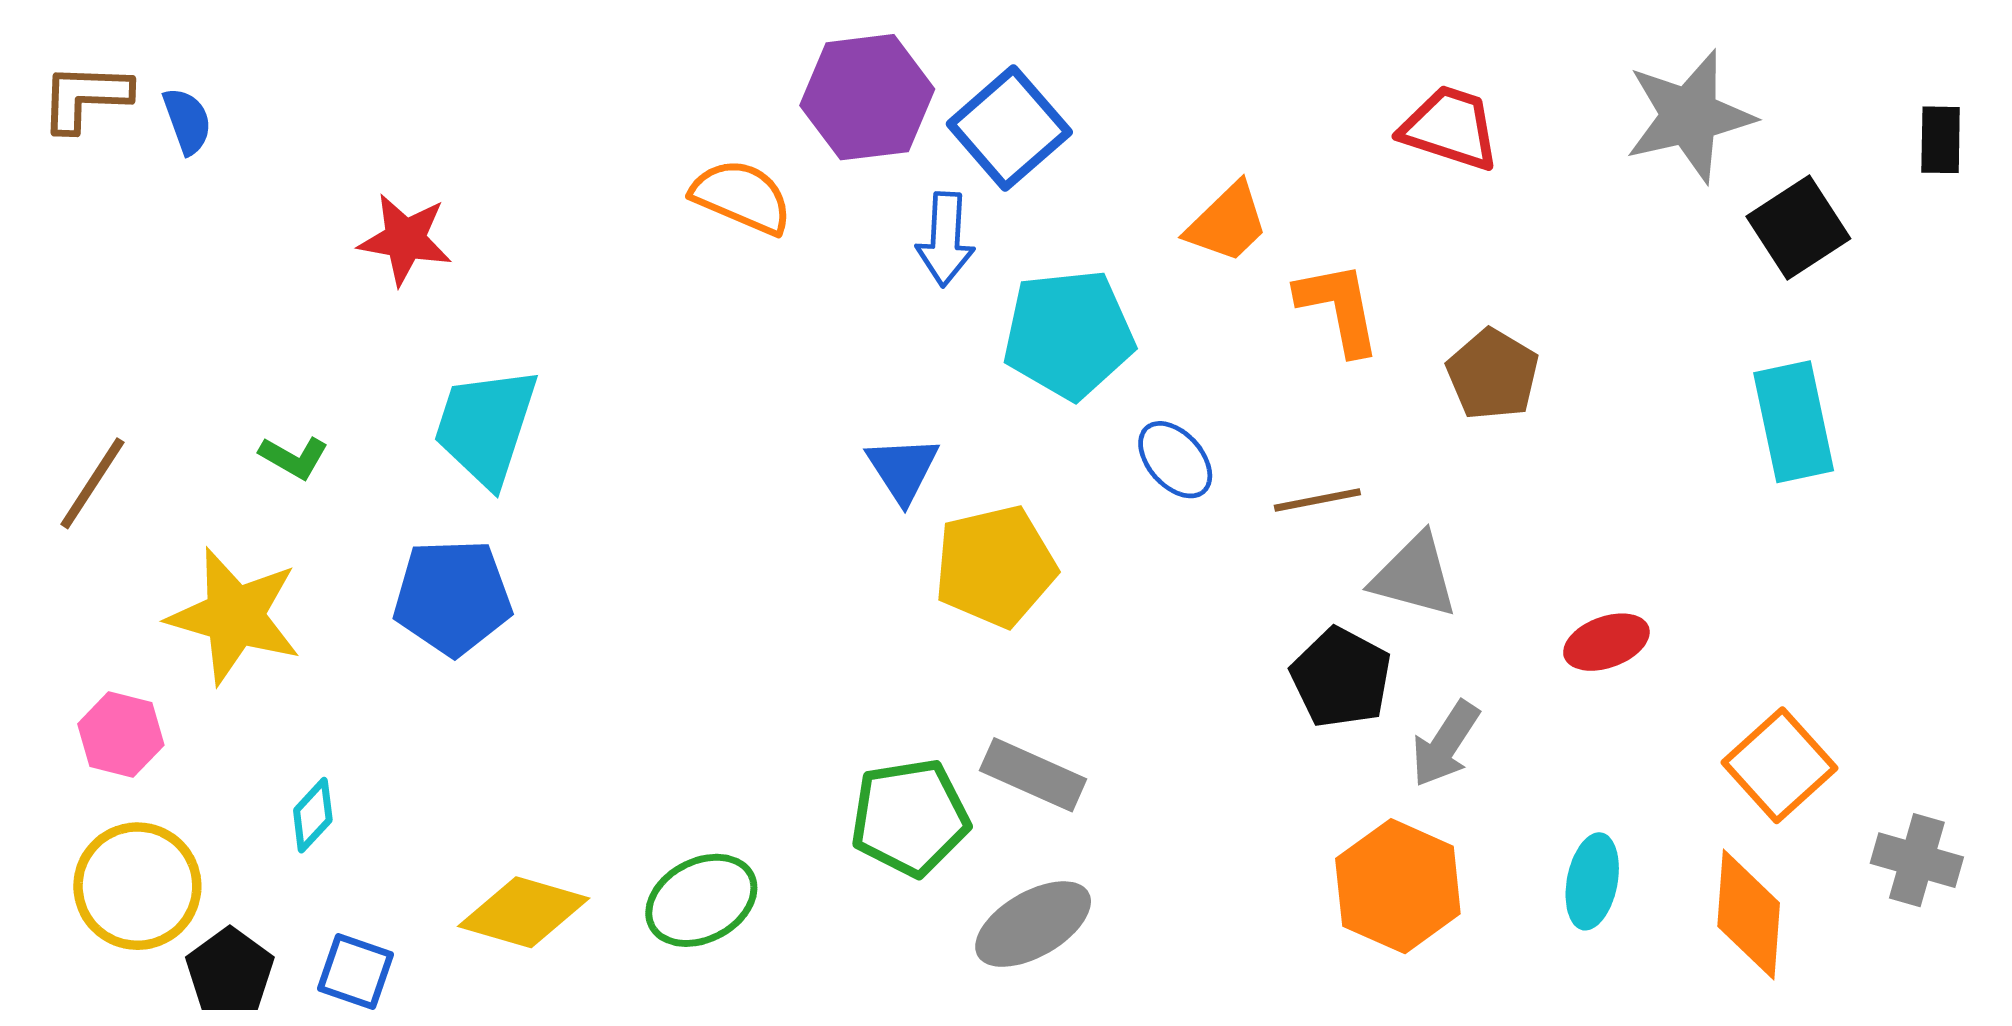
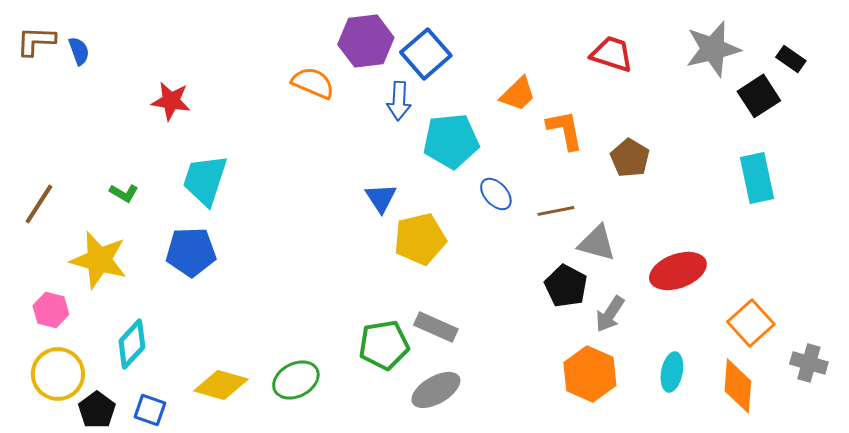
black rectangle: (1941, 140) -> (791, 59), moved, turned -56
red ellipse: (1606, 642) -> (678, 271), size x1.6
cyan diamond: (313, 815) -> (132, 344), size x1.6

